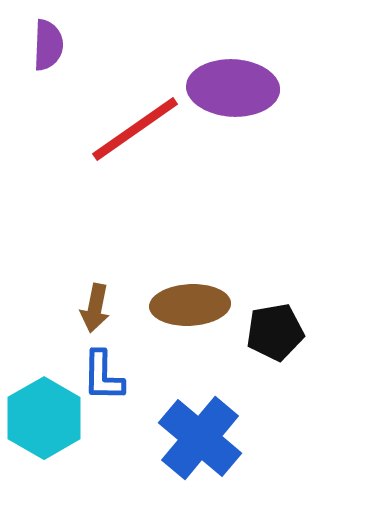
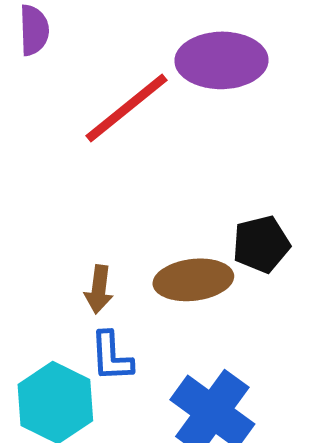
black pentagon: (275, 332) -> (261, 244), moved

